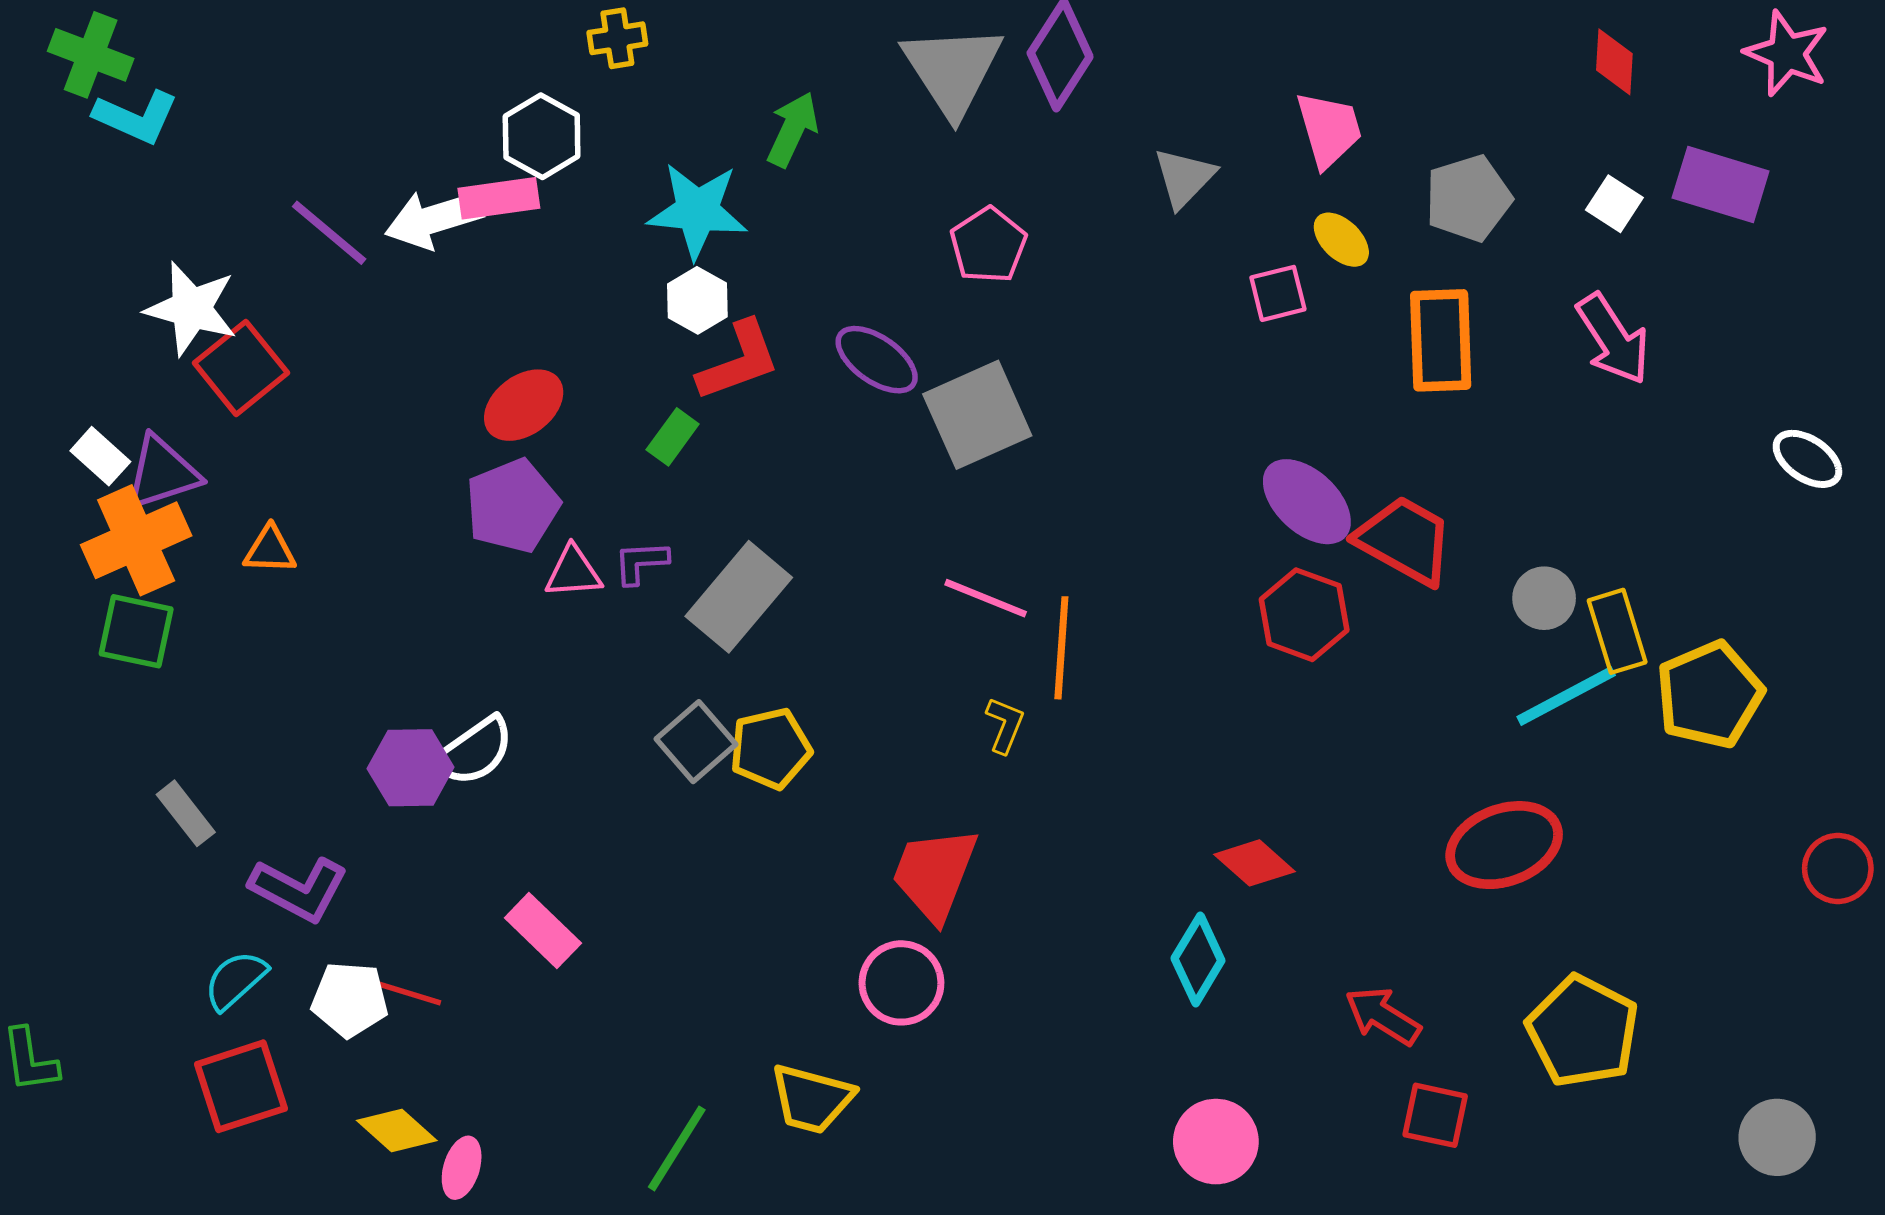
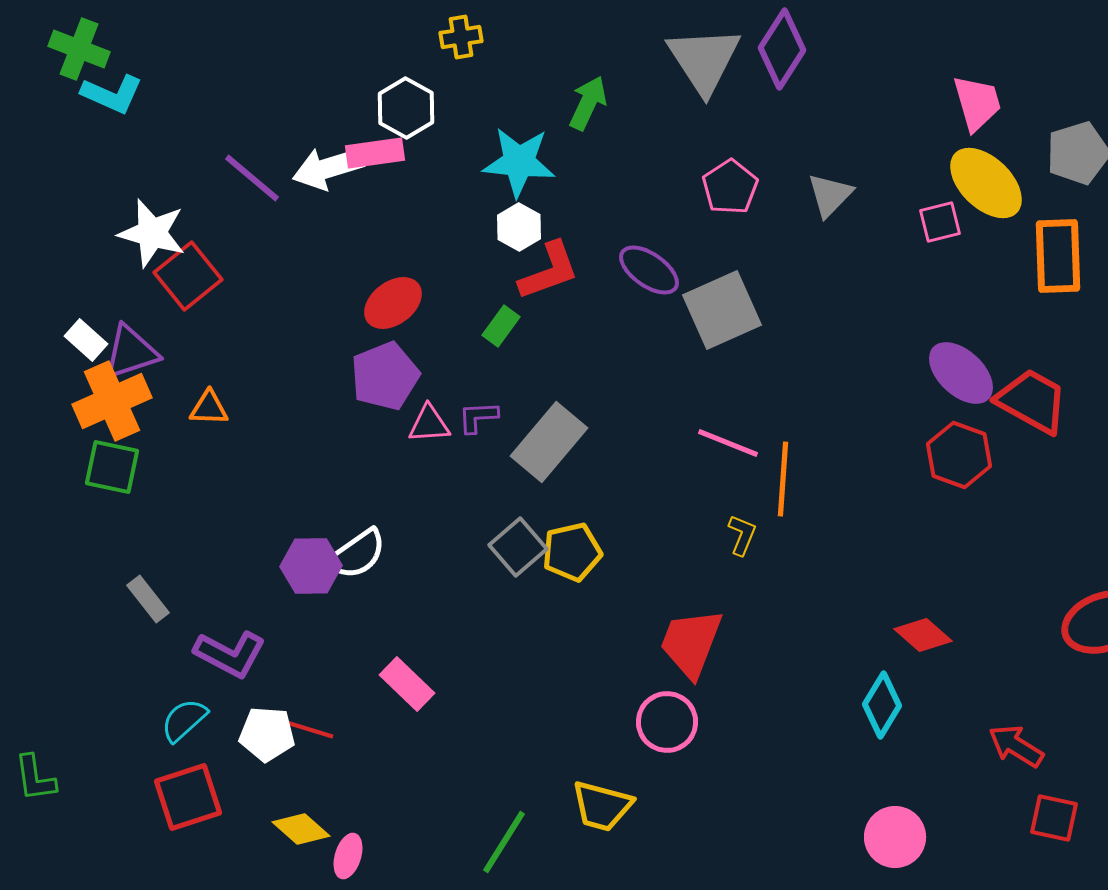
gray triangle: (1184, 178) -> (830, 195), moved
yellow ellipse: (1341, 240) -> (986, 183), size x1.8

